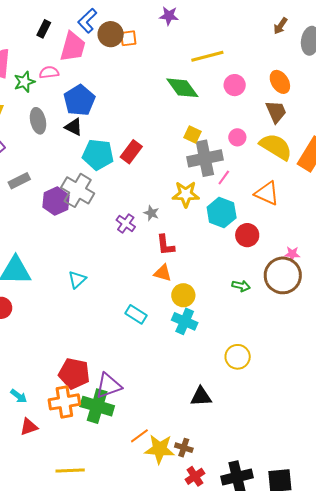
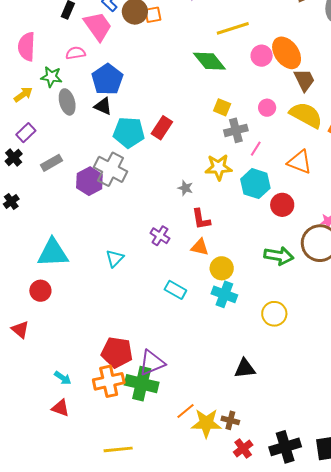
pink trapezoid: (73, 47) -> (98, 26), turned -48
green star: (24, 82) -> (51, 77), moved, turned 30
orange ellipse: (280, 82) -> (287, 53), moved, size x1.4
gray cross: (205, 158) -> (236, 130), size x0.7
purple cross: (126, 223) -> (160, 236), moved
green arrow: (241, 286) -> (279, 256), size x1.6
yellow circle: (238, 357) -> (274, 314), moved
red triangle: (29, 427) -> (60, 408), moved, turned 42

